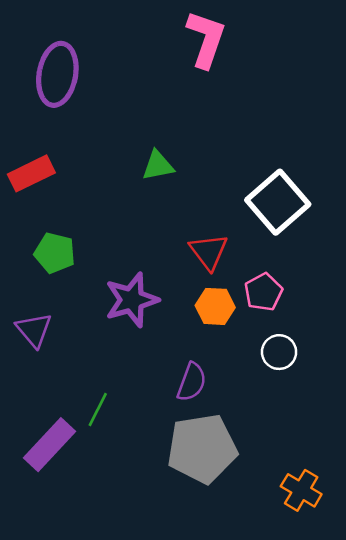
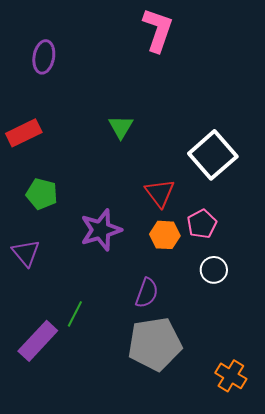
purple ellipse: (57, 74) -> (44, 57), size x0.7
green triangle: (158, 166) -> (121, 127), turned -48

